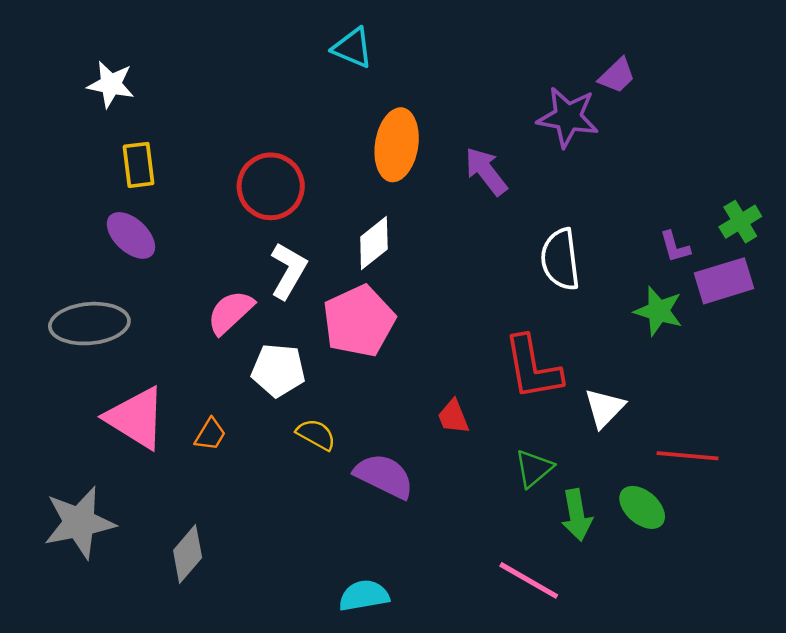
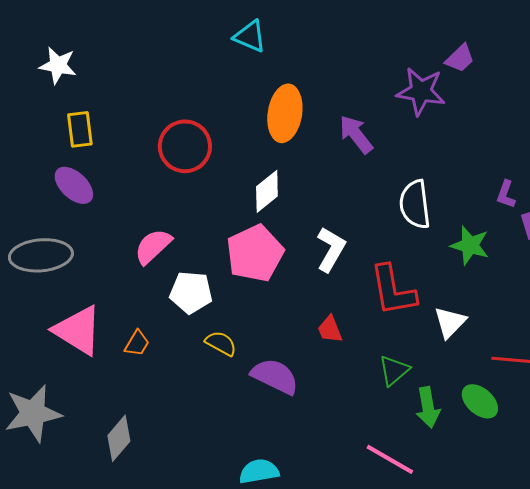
purple L-shape: (675, 247) -> (506, 194), turned 36
white L-shape: (288, 271) -> (331, 249), moved
green star: (659, 311) -> (470, 245), moved

